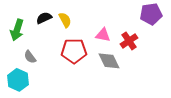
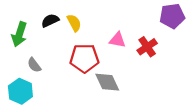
gray diamond: (109, 61) -> (107, 82), moved

